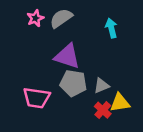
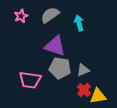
pink star: (35, 18) -> (21, 16), moved
cyan arrow: (111, 28) -> (79, 23), moved
yellow triangle: (120, 103) -> (98, 96), moved

